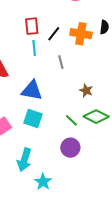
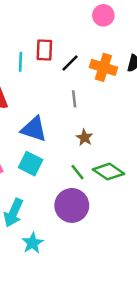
cyan line: (34, 48) -> (21, 62), moved
brown star: (86, 91) -> (84, 138), moved
purple circle: (70, 148) -> (72, 205), size x1.4

